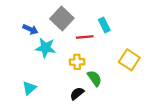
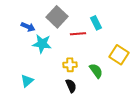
yellow cross: (77, 62) -> (70, 65), moved
green semicircle: (94, 78) -> (96, 71), moved
black semicircle: (77, 93) -> (71, 86), turned 104

